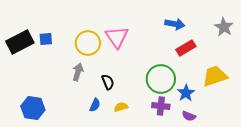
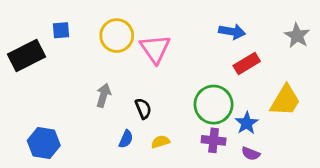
blue square: (46, 39) -> (61, 30), moved
yellow circle: (88, 43) -> (117, 36), moved
yellow trapezoid: (215, 76) -> (285, 101), turned 140

